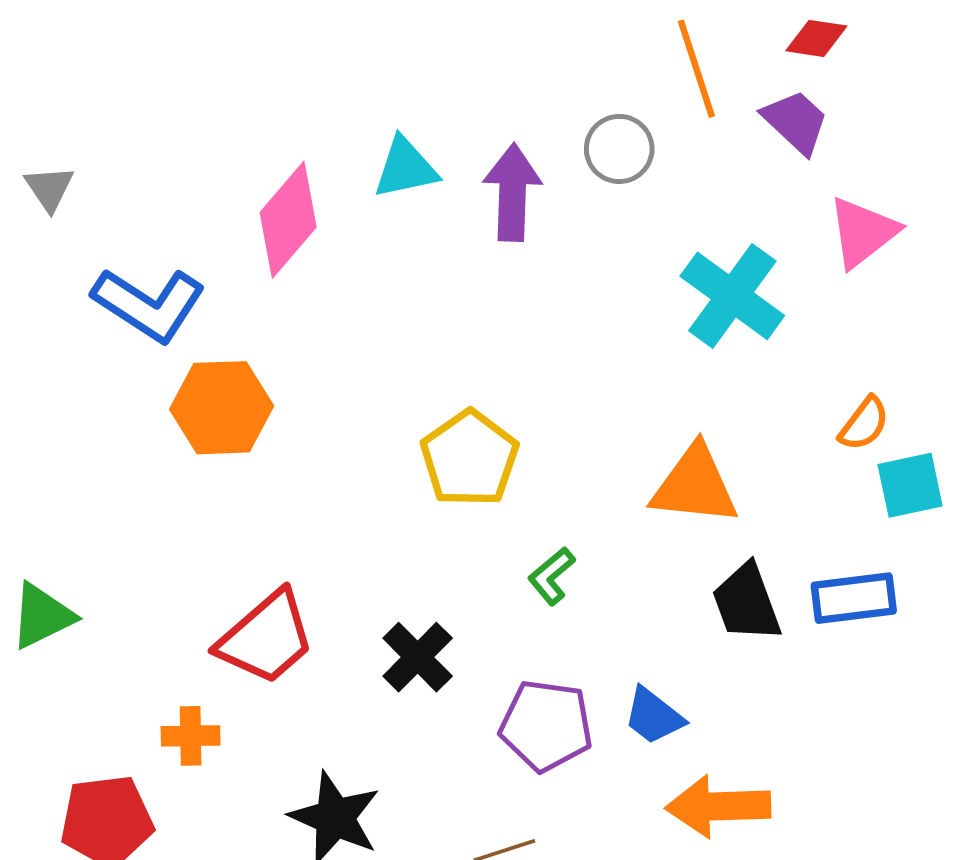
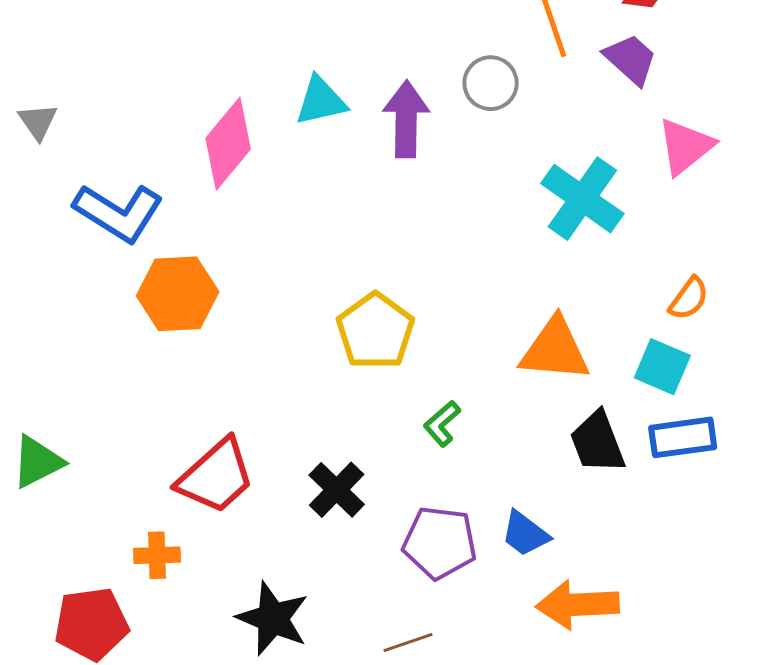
cyan square: (910, 485) -> (662, 367), moved, turned 36

